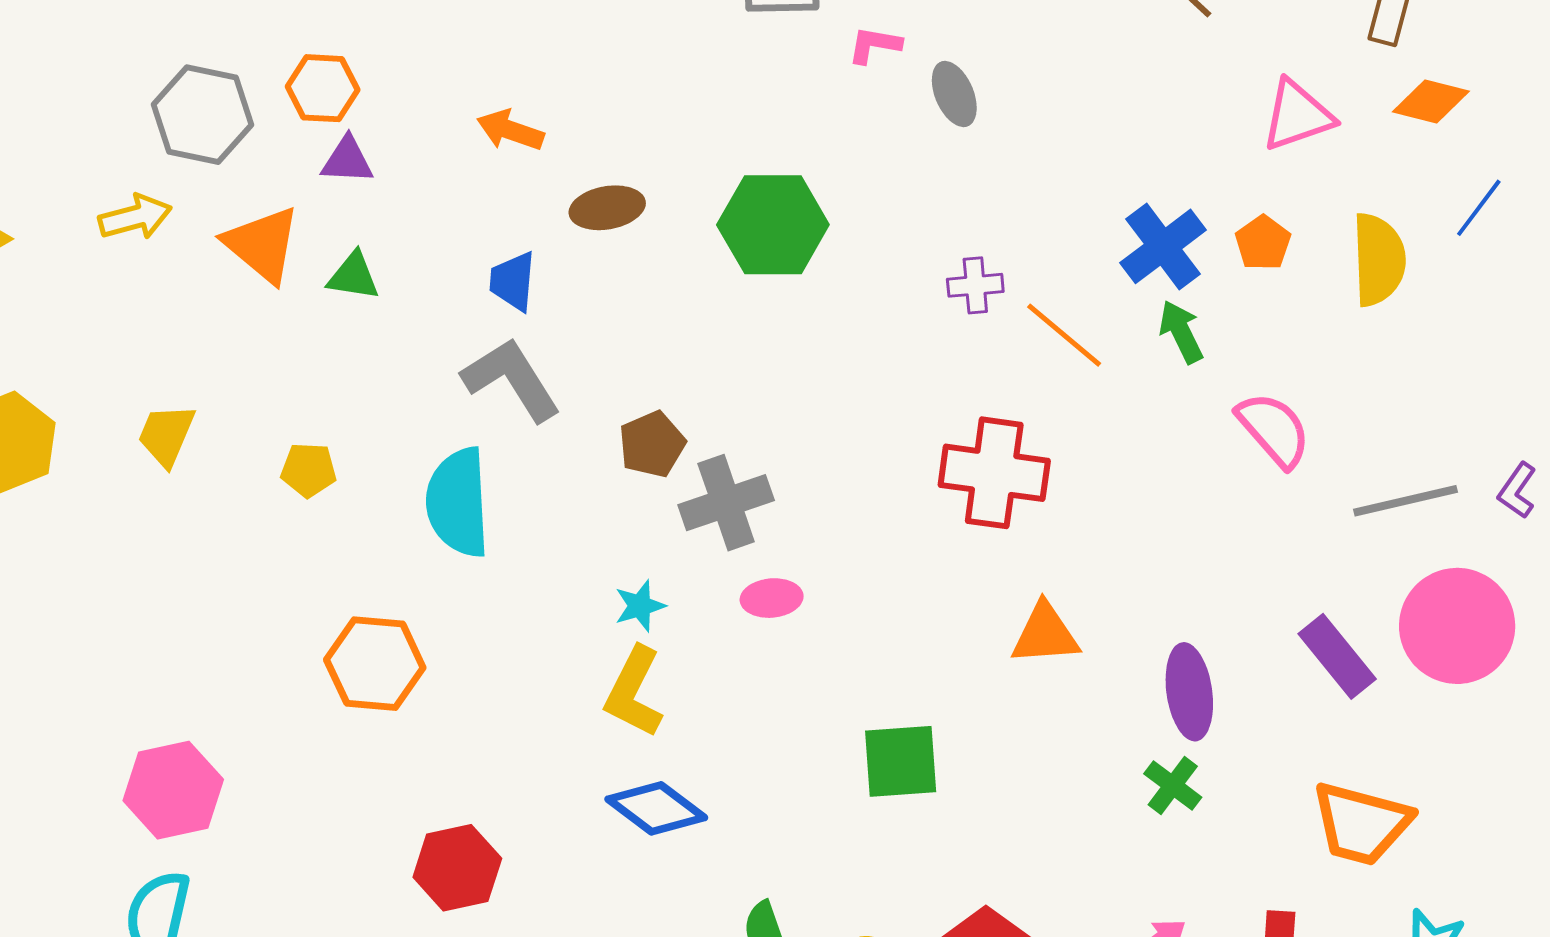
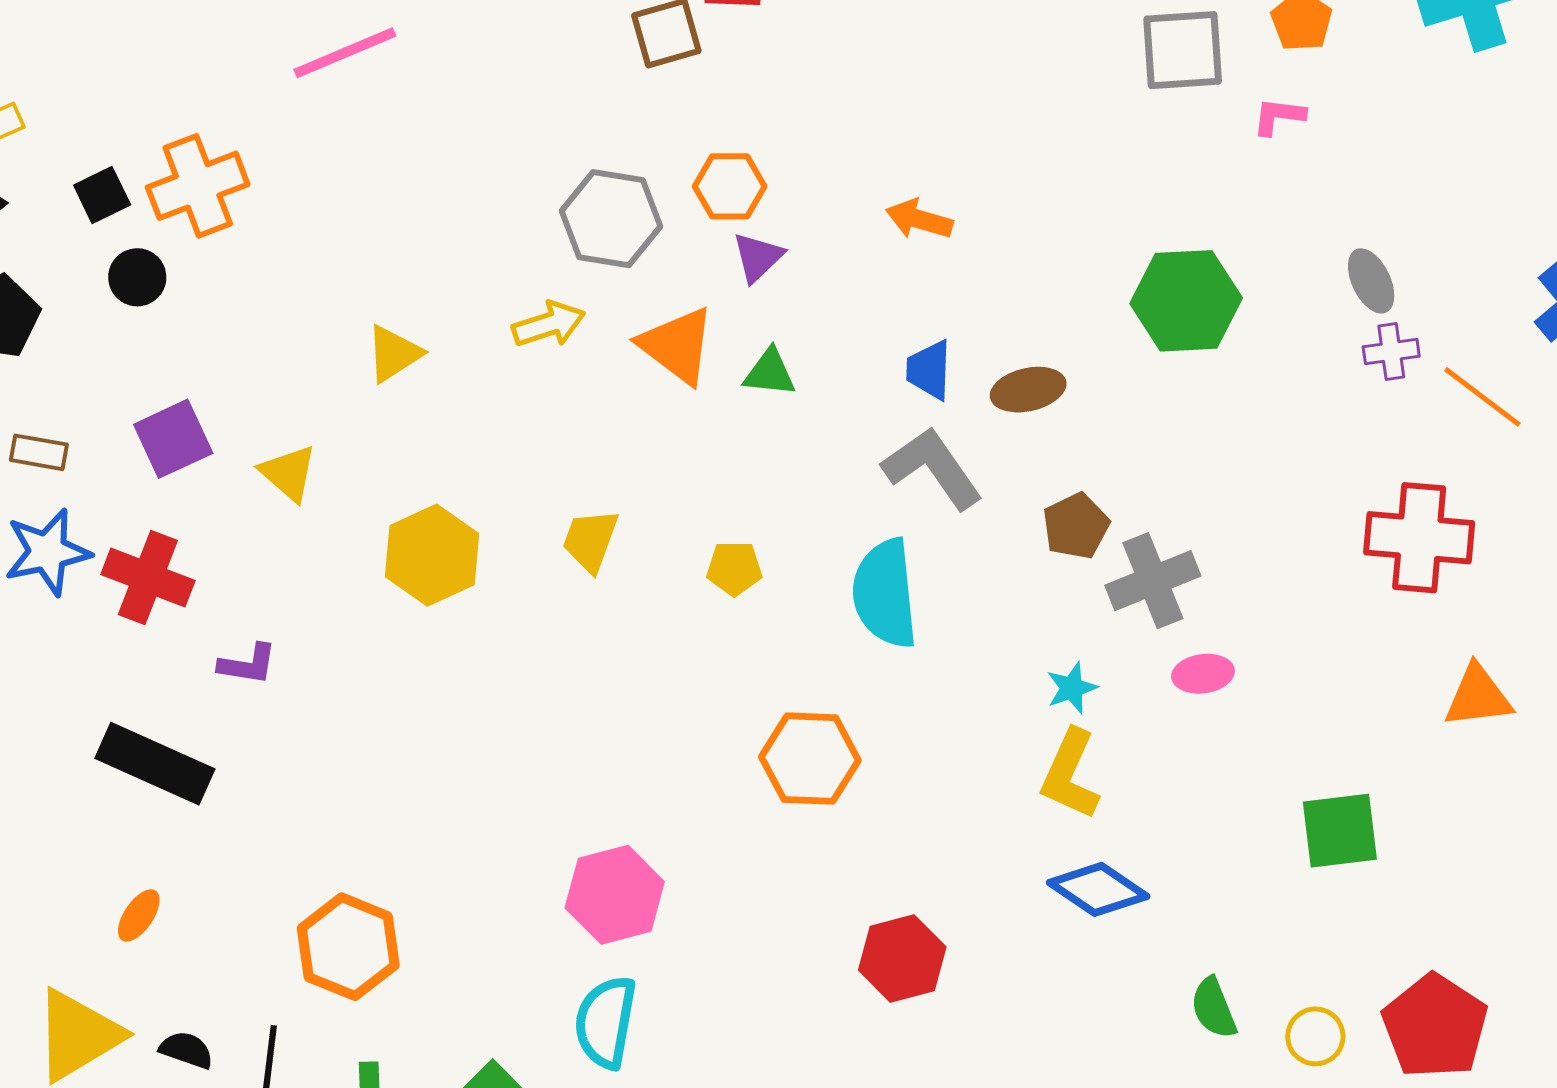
gray ellipse: (954, 94) -> (1371, 281), moved
purple triangle: (347, 160) -> (758, 257), turned -44
brown ellipse: (607, 208) -> (1028, 390), moved

